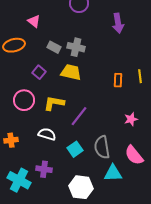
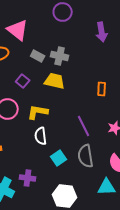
pink triangle: (34, 21) -> (18, 30), size x1.6
purple line: (79, 116) -> (84, 126), moved, turned -65
white semicircle: (47, 134) -> (41, 136), moved, turned -114
cyan triangle: (113, 173) -> (107, 187), moved

